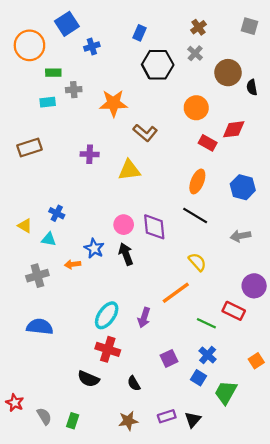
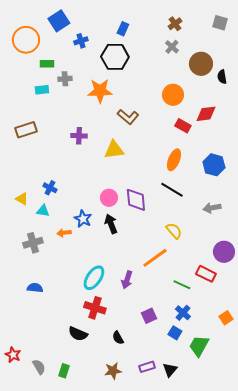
black hexagon: (158, 65) -> (115, 57), moved
blue semicircle: (40, 327) -> (35, 288), size x0.7

